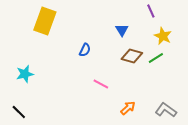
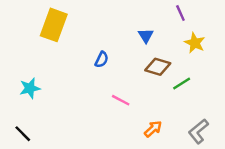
green line: (156, 58) -> (182, 83), moved
gray L-shape: (166, 110) -> (198, 131), turned -75

